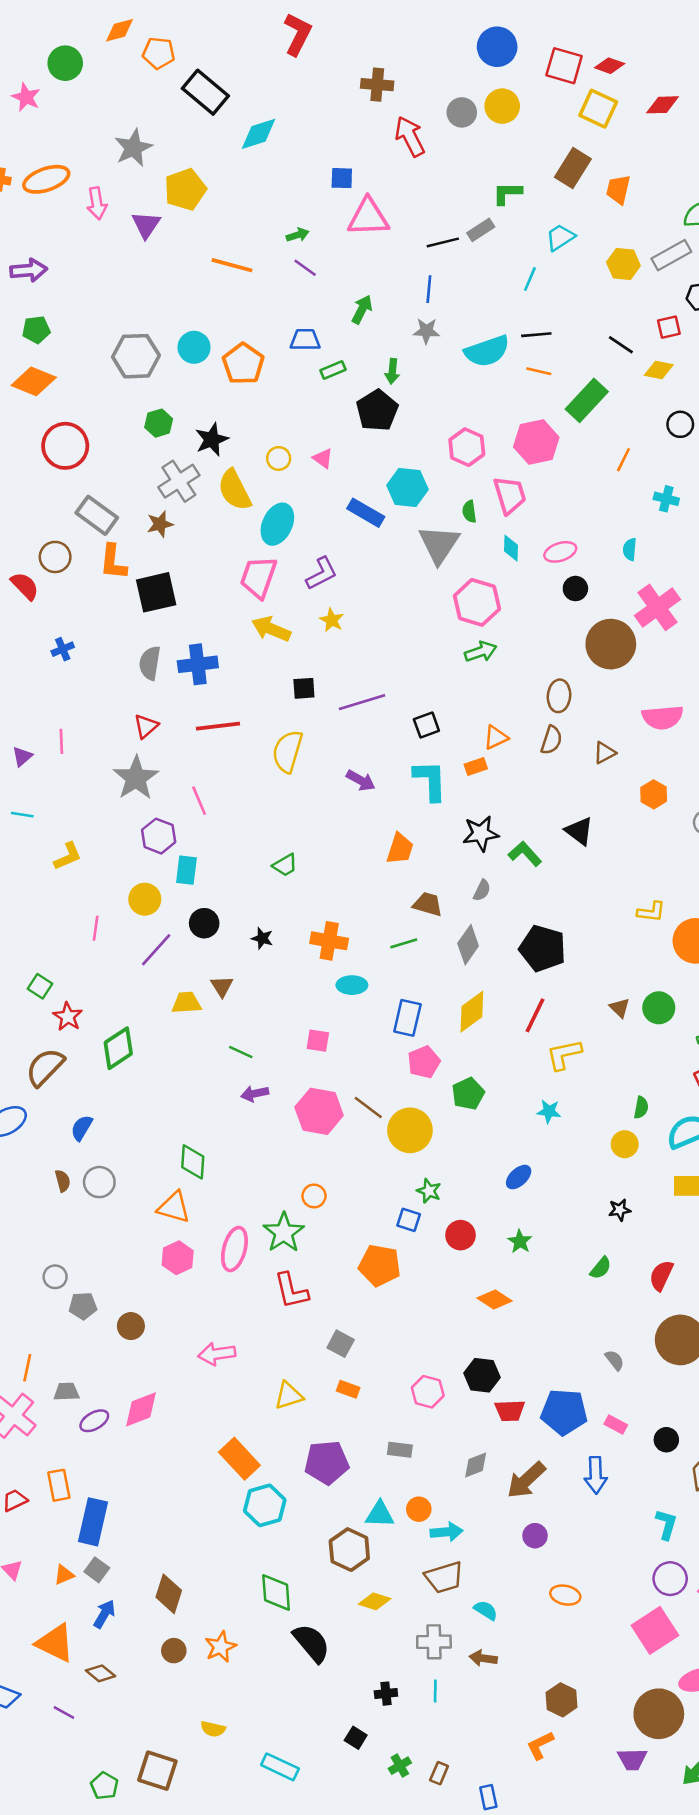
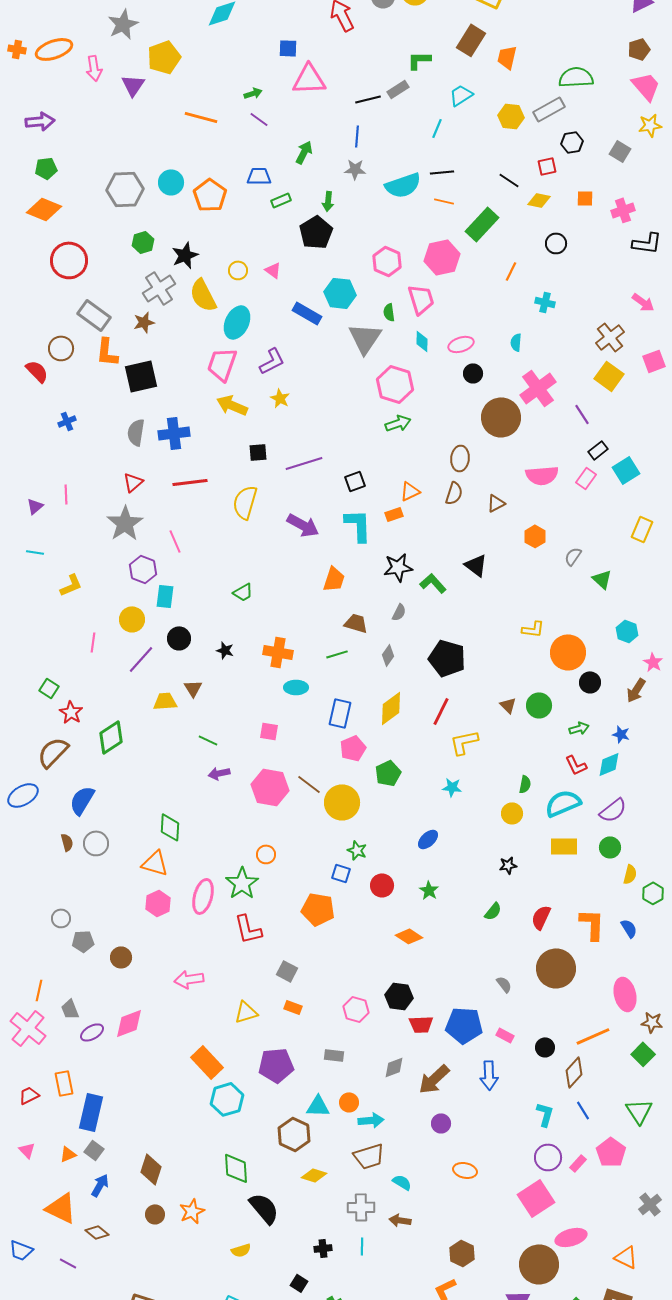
purple arrow: (361, 780) -> (303, 525), size x1.4
gray diamond: (468, 945) -> (388, 655), size x0.7
blue semicircle: (82, 1128) -> (82, 800), size x1.4
gray trapezoid: (66, 1392) -> (70, 1009), turned -110
yellow semicircle: (213, 1729) -> (241, 1250), moved, turned -30

